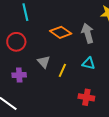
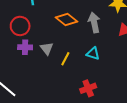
purple cross: (19, 75) -> (25, 47), moved
red cross: (86, 97) -> (88, 88), turned -35

